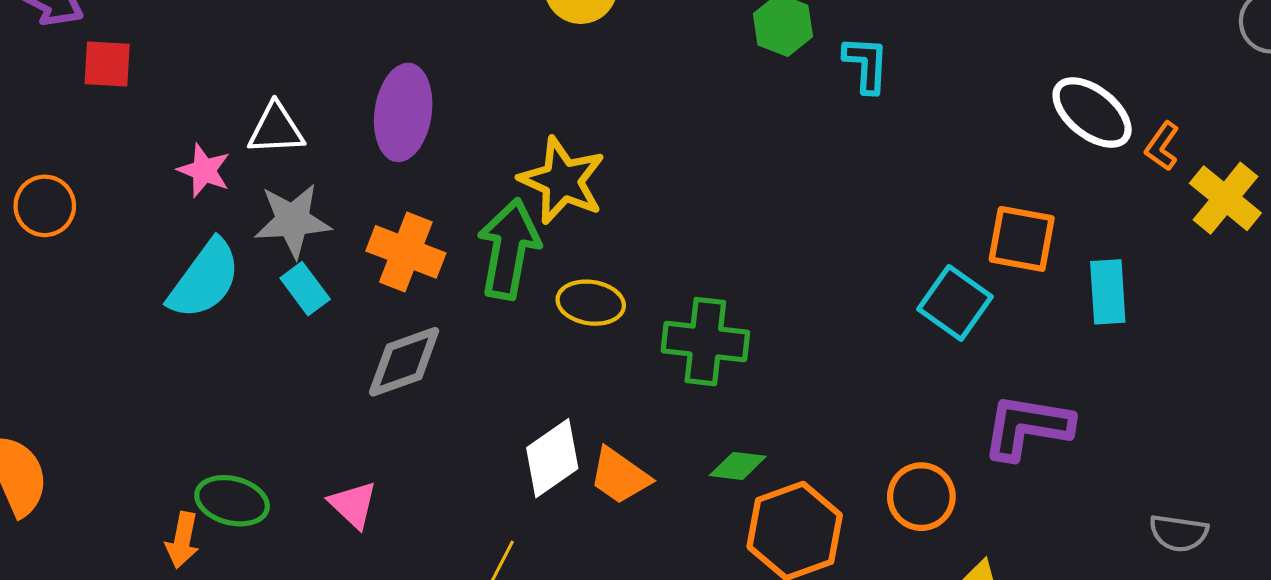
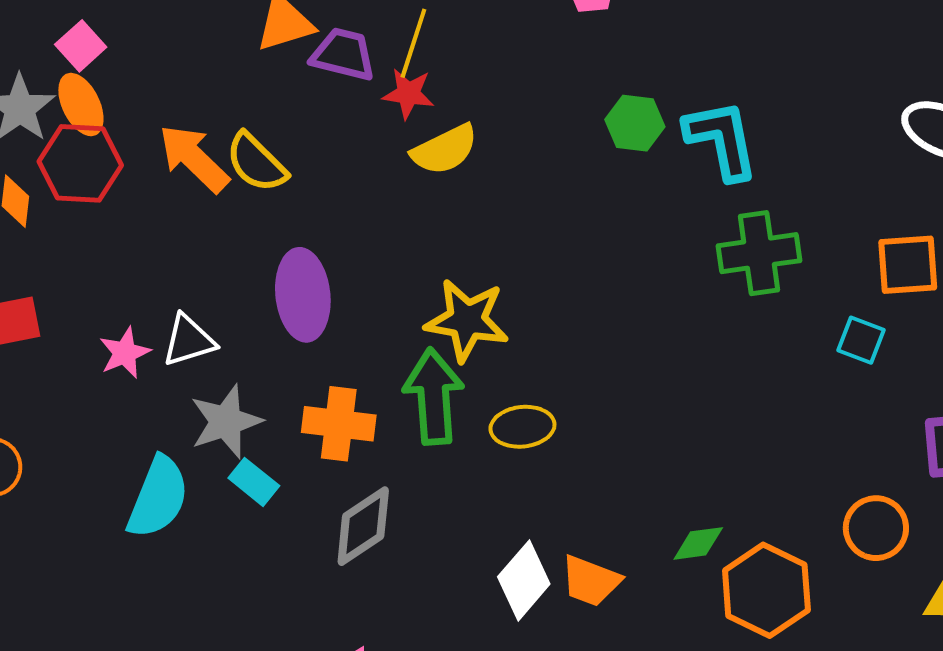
cyan L-shape: (866, 64) -> (722, 140), size x1.5
pink star: (204, 170) -> (125, 353), moved, turned -30
cyan square: (955, 303) -> (861, 340), size x0.7
green cross: (705, 342) -> (759, 253), moved

